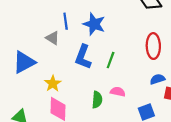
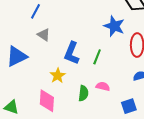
blue line: (66, 21) -> (35, 11), moved, turned 35
blue star: (94, 24) -> (114, 26), moved
yellow star: (53, 84) -> (58, 76), moved

